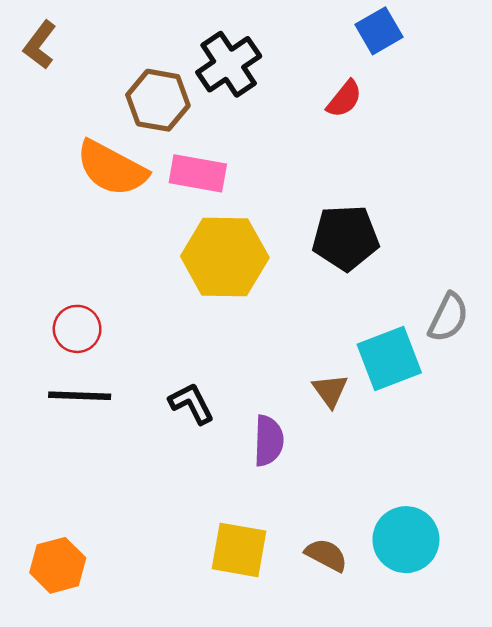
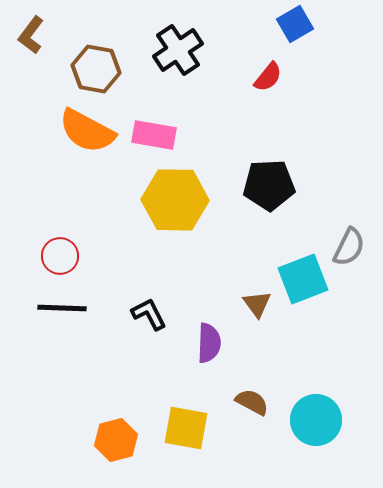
brown hexagon: (158, 100) -> (96, 69), moved
brown semicircle: (326, 555) -> (252, 402), moved
orange hexagon: (58, 565) -> (116, 440), moved

